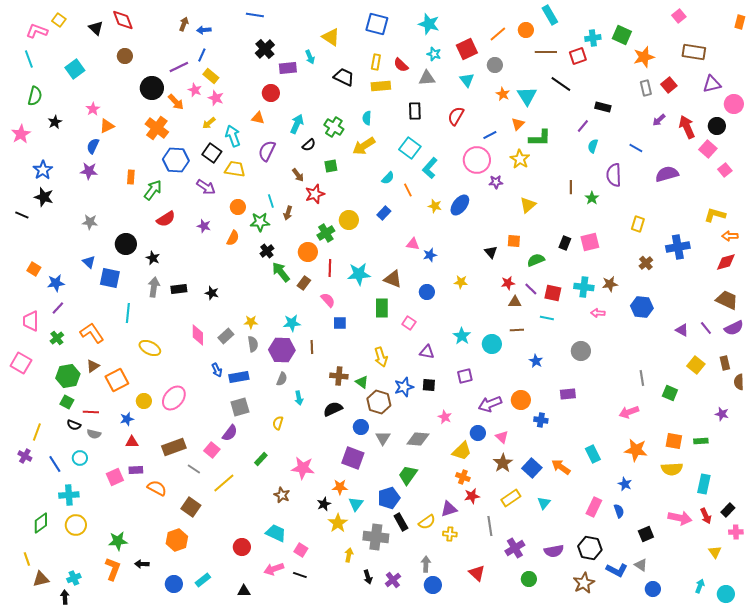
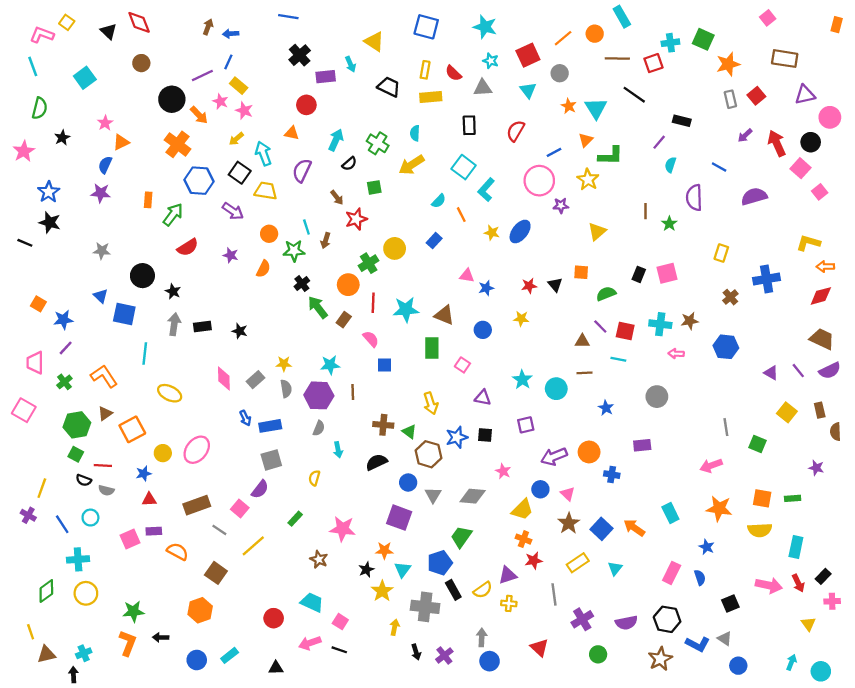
red star: (508, 283) -> (529, 286), moved

